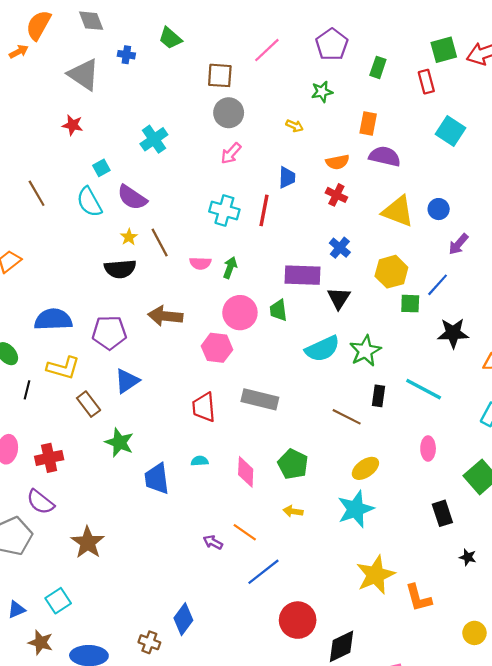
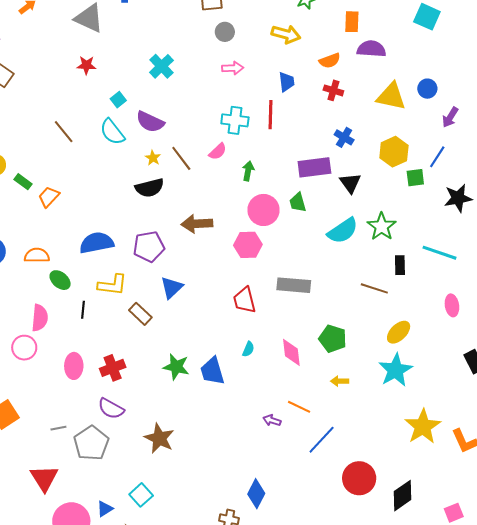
gray circle: (229, 113) -> (225, 32), size x0.7
yellow arrow: (295, 126) -> (286, 34), size x1.8
pink arrow: (231, 153) -> (233, 68), turned -125
pink semicircle: (200, 263) -> (218, 152), moved, turned -36
green star: (119, 442) -> (176, 367), moved
cyan semicircle: (200, 461) -> (248, 349), turned 126

